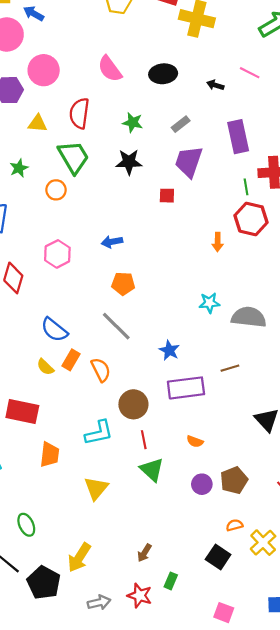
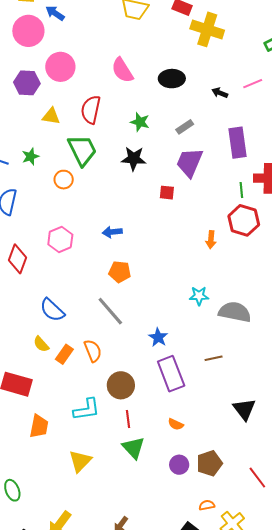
pink line: (250, 73) -> (253, 84), turned -54
orange rectangle: (71, 360) -> (64, 354), moved
purple rectangle: (186, 388) -> (171, 374), turned 72

